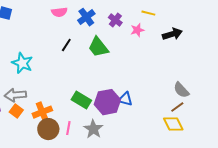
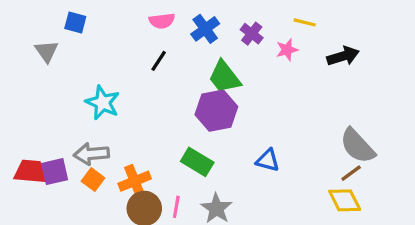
black line: (66, 45) -> (159, 61), moved
gray semicircle: (181, 90) -> (357, 146), size x1.4
purple hexagon: (107, 102) -> (216, 111), moved

